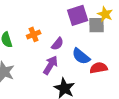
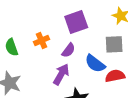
purple square: (78, 15) -> (76, 22), moved
gray square: (96, 25) -> (114, 44), moved

